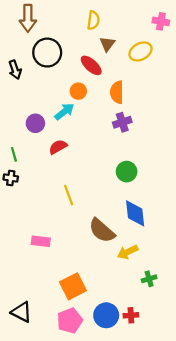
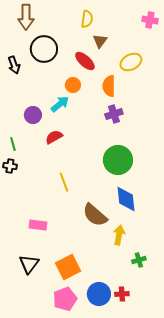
yellow ellipse: (140, 51) -> (131, 62), moved
green circle: (127, 172) -> (118, 160), size x1.5
yellow arrow: (128, 252) -> (119, 235), turned 126
black triangle: (21, 312) -> (29, 264), moved, turned 40

